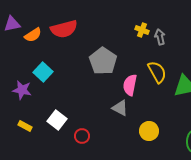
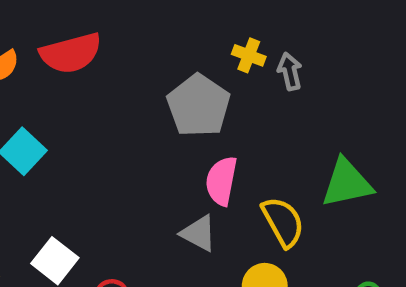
gray pentagon: (103, 61) -> (199, 106), moved
yellow semicircle: (157, 72) -> (283, 222), moved

